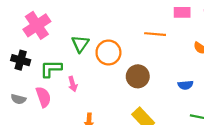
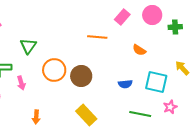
pink rectangle: (182, 12) -> (122, 17), turned -49
orange circle: (108, 53) -> (54, 70), moved

